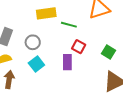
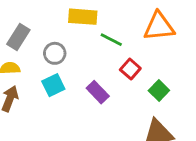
red square: (79, 47) -> (130, 69), moved
purple rectangle: (67, 62) -> (98, 92), turned -56

